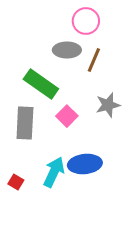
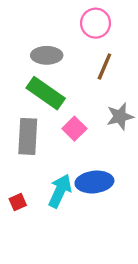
gray ellipse: (67, 50) -> (47, 55), moved
red square: (16, 182) -> (18, 202), turned 35

